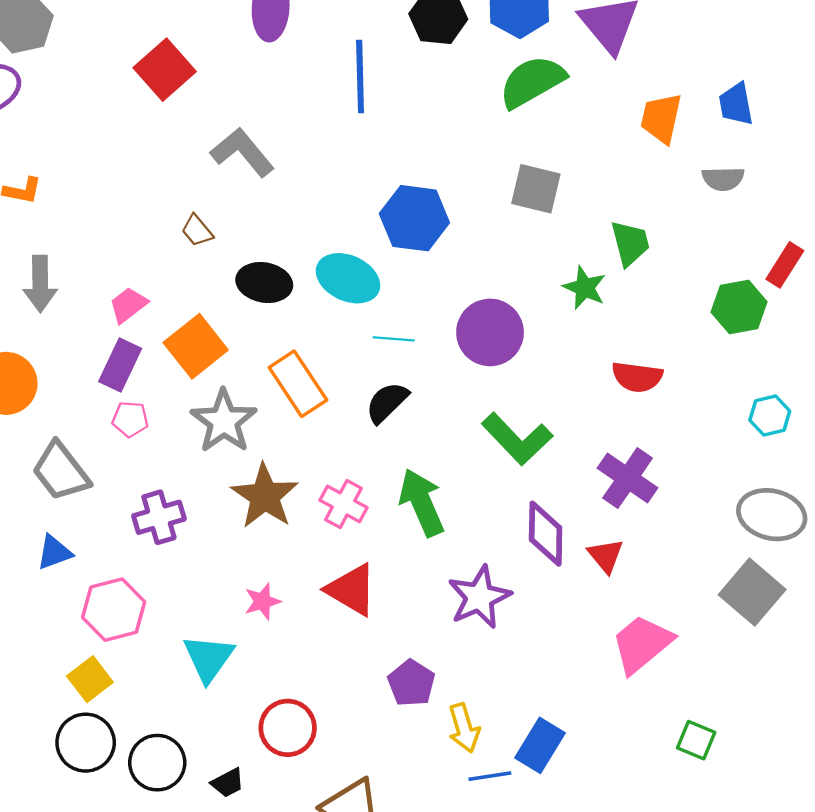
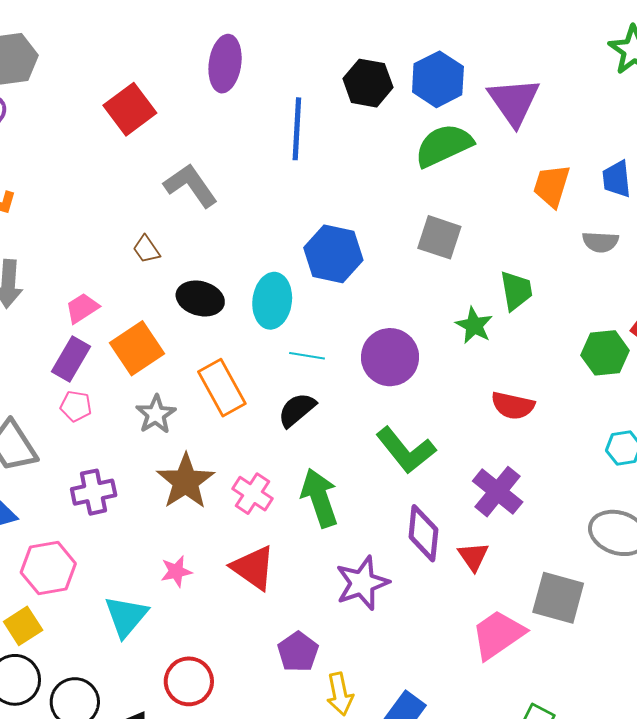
cyan ellipse: (348, 278) -> (272, 301), turned 68
gray star: (224, 421) -> (156, 414), size x0.7
gray square: (752, 592) -> (558, 598), moved, turned -30

